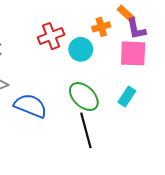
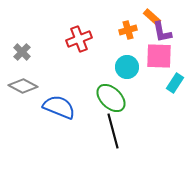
cyan circle: (81, 49) -> (127, 67), moved
cyan rectangle: (127, 97) -> (175, 83), moved

